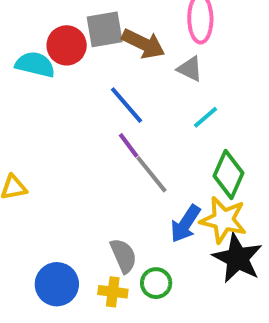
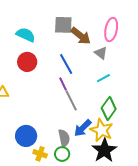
red circle: (67, 45) -> (27, 62), moved
gray semicircle: (123, 256) -> (64, 138), moved
blue circle: (57, 284) -> (26, 136), moved

